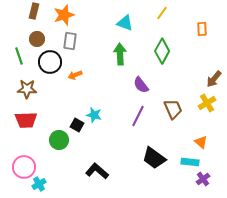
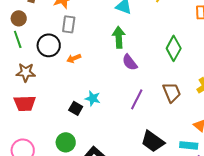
brown circle: (37, 39) -> (19, 18), moved
green diamond: (162, 51) -> (174, 48), moved
purple semicircle: (141, 85) -> (130, 62), moved
green circle: (59, 140) -> (66, 142), moved

